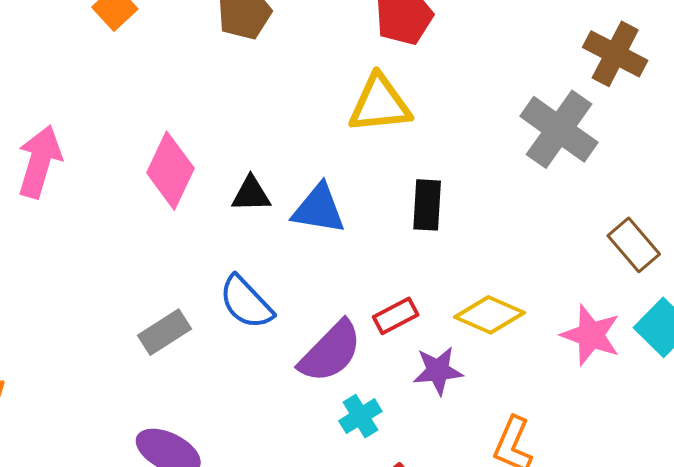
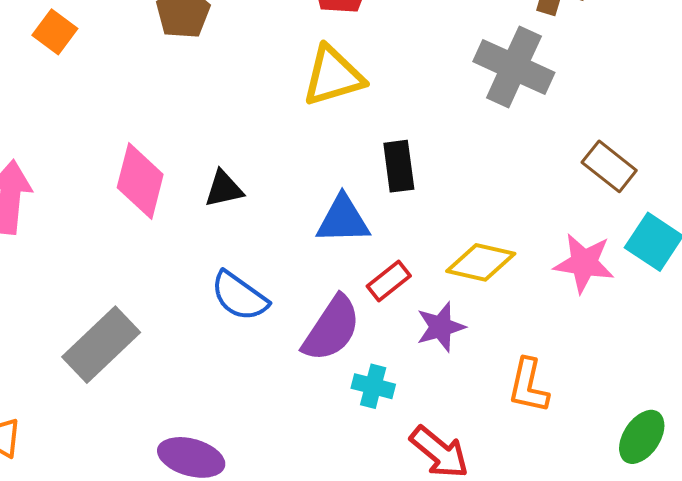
blue triangle: (319, 209) -> (343, 220), moved
gray rectangle: (165, 332) -> (101, 345), moved, size x1.5
cyan cross: (360, 416) -> (373, 386), turned -33

